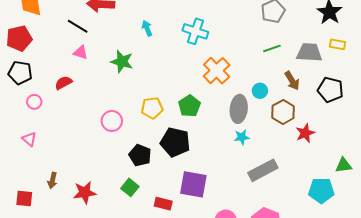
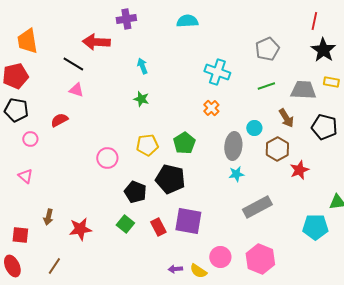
cyan cross: (195, 31) -> (217, 72), moved
green star: (122, 62) -> (141, 99), moved, size x0.7
orange cross: (217, 71) -> (211, 108), size x0.6
red rectangle: (163, 204) -> (158, 227), moved, turned 48

